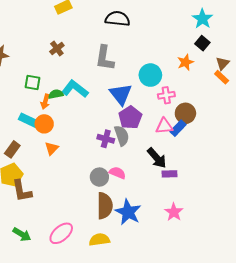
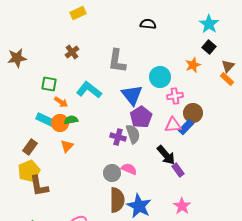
black semicircle: (117, 19) -> (148, 24), moved, size x0.7
green semicircle: (56, 94) -> (71, 120), moved
orange arrow: (45, 102) -> (61, 102), turned -72
purple rectangle: (170, 174) -> (178, 170), turned 56

